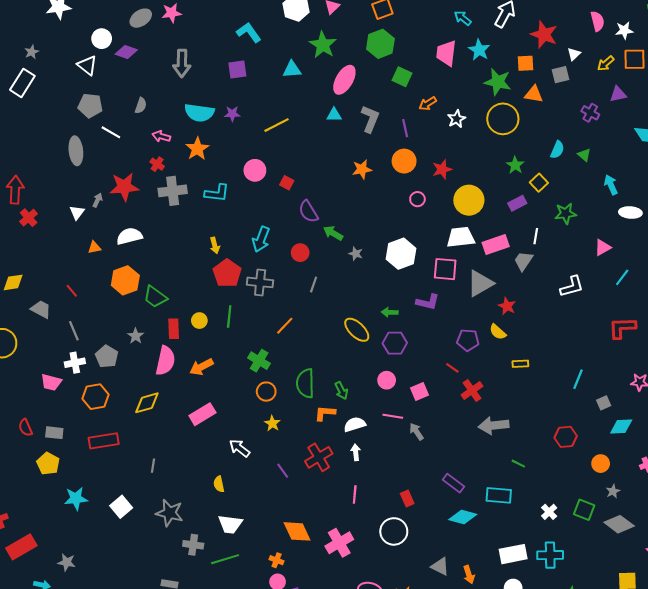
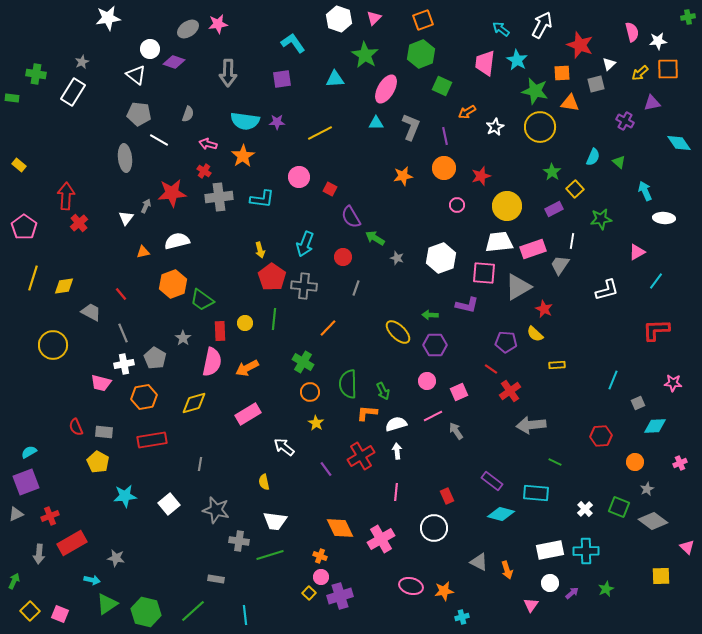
pink line: (393, 416) -> (433, 416), turned -36

